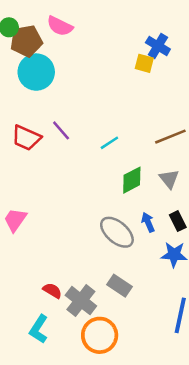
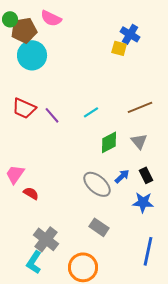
purple line: (61, 130) -> (52, 115), moved
blue arrow: (148, 222) -> (122, 176), turned 70
red semicircle: (52, 291) -> (31, 193), moved
gray cross: (81, 301) -> (46, 239), moved

